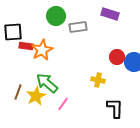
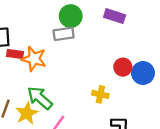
green circle: (56, 16) -> (71, 16), moved
gray rectangle: (78, 27) -> (64, 34), moved
orange star: (42, 50) -> (34, 59), turned -30

